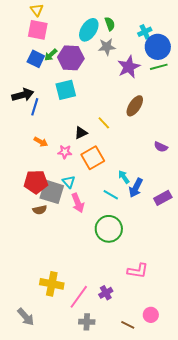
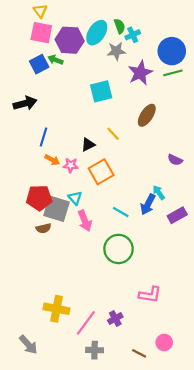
cyan cross: (145, 32) -> (133, 35), moved
green arrow: (51, 55) -> (55, 60), turned 64
purple hexagon: (71, 58) -> (70, 40), moved
blue square: (36, 59) -> (39, 64), turned 36
cyan square: (66, 90) -> (101, 91), moved
blue line: (35, 107) -> (43, 137), moved
orange arrow: (41, 142) -> (52, 160), moved
cyan arrow: (124, 177) -> (159, 192), moved

